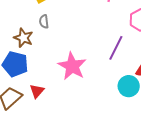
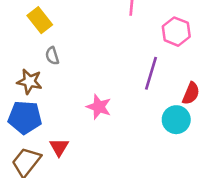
pink star: (72, 66) -> (99, 107), size x0.7

